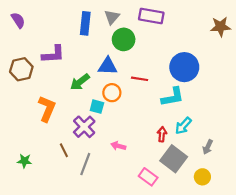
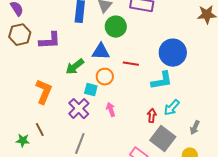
brown hexagon: (21, 69) -> (20, 35), moved
pink arrow: (118, 146) -> (111, 110), moved, turned 56
brown line: (64, 150) -> (40, 130), moved

